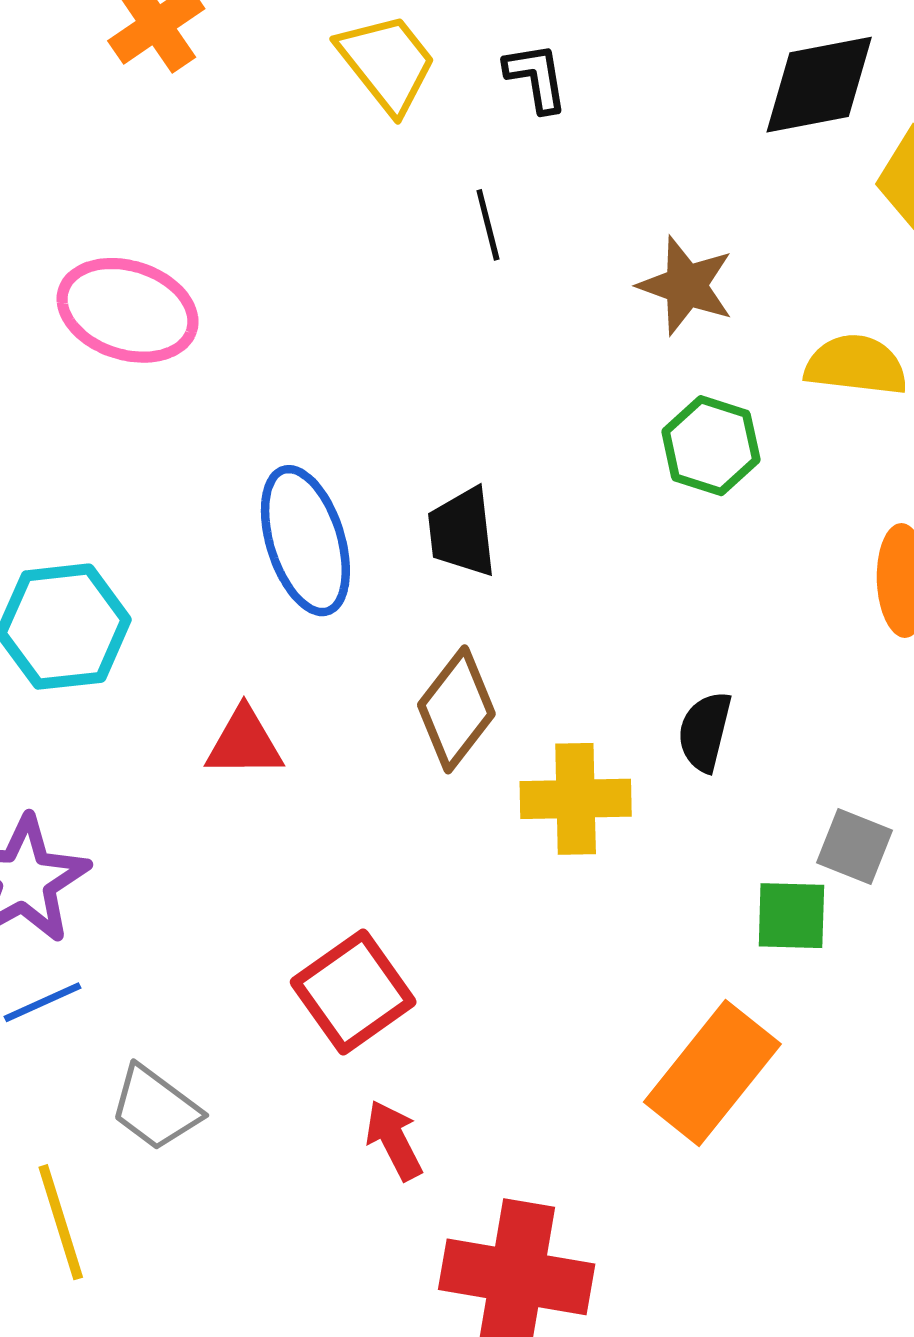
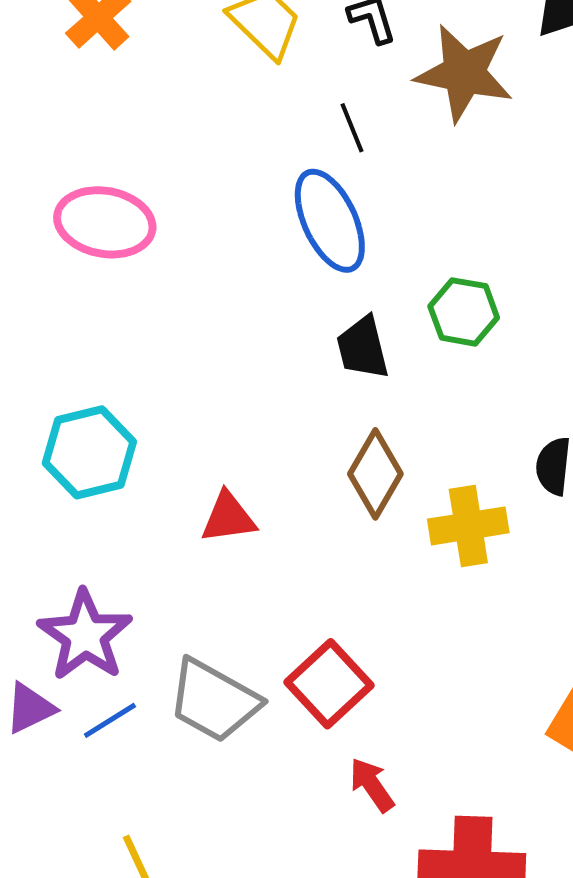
brown star: (686, 286) -> (464, 73), moved, size x1.4
green hexagon: (711, 446) -> (464, 312), moved
blue ellipse: (305, 541) -> (330, 221), moved
gray trapezoid: (155, 1108) -> (214, 701), moved, size x1.4

